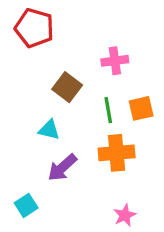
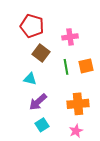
red pentagon: (34, 28) -> (32, 26), moved
orange cross: (117, 153) -> (78, 104), moved
cyan square: (26, 205) -> (42, 125), moved

